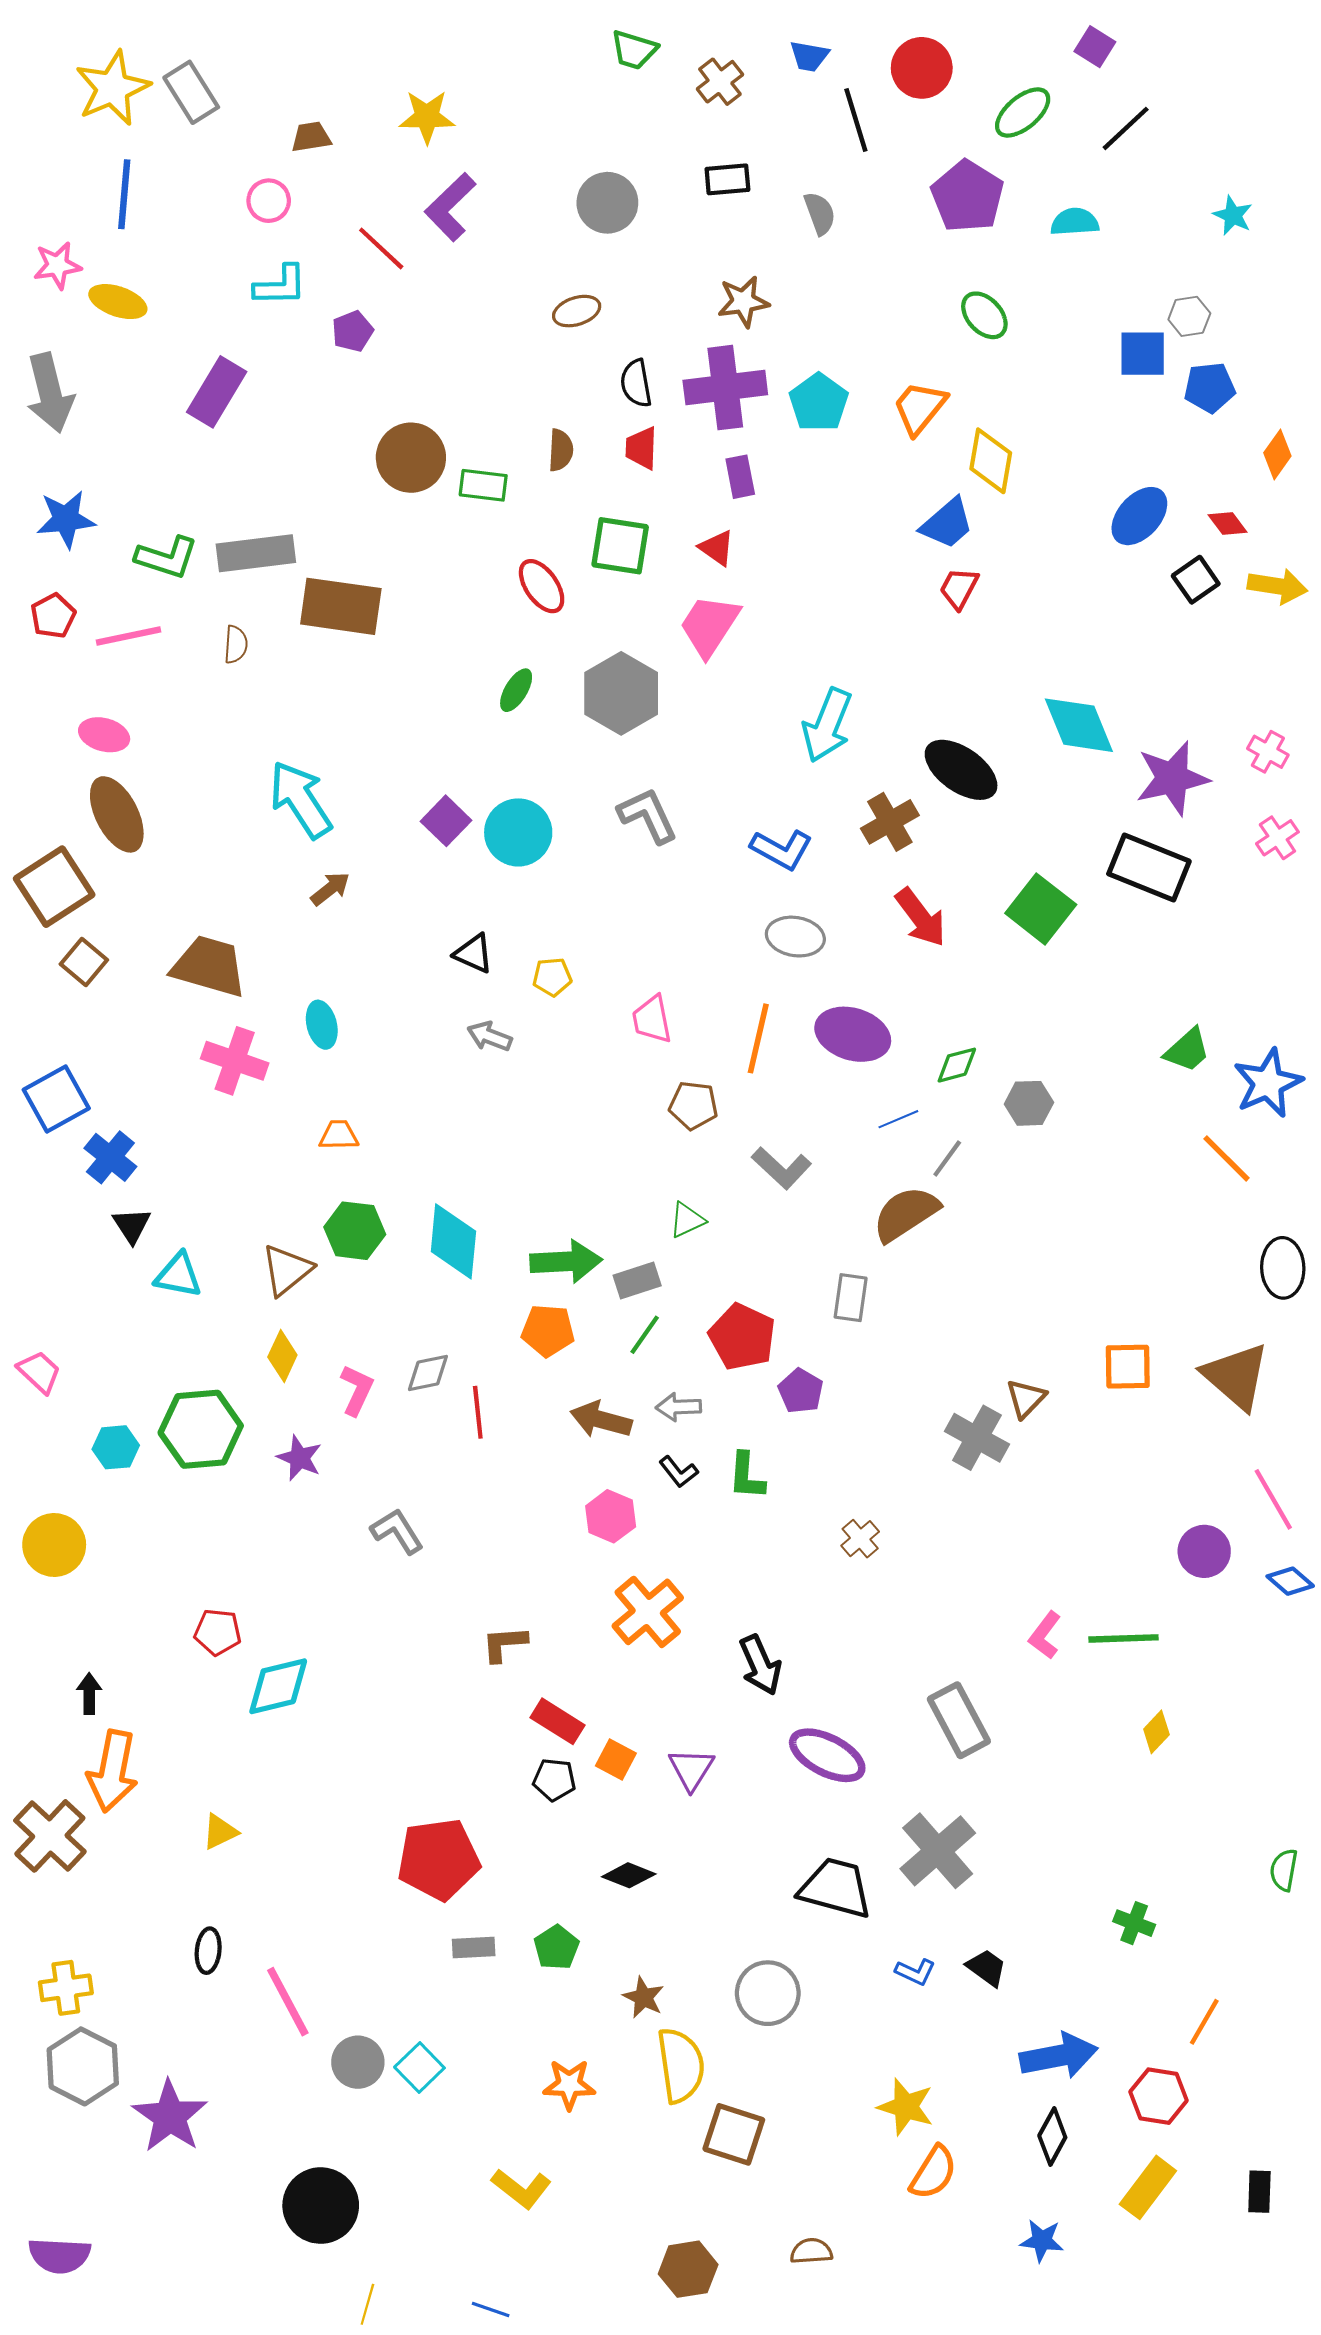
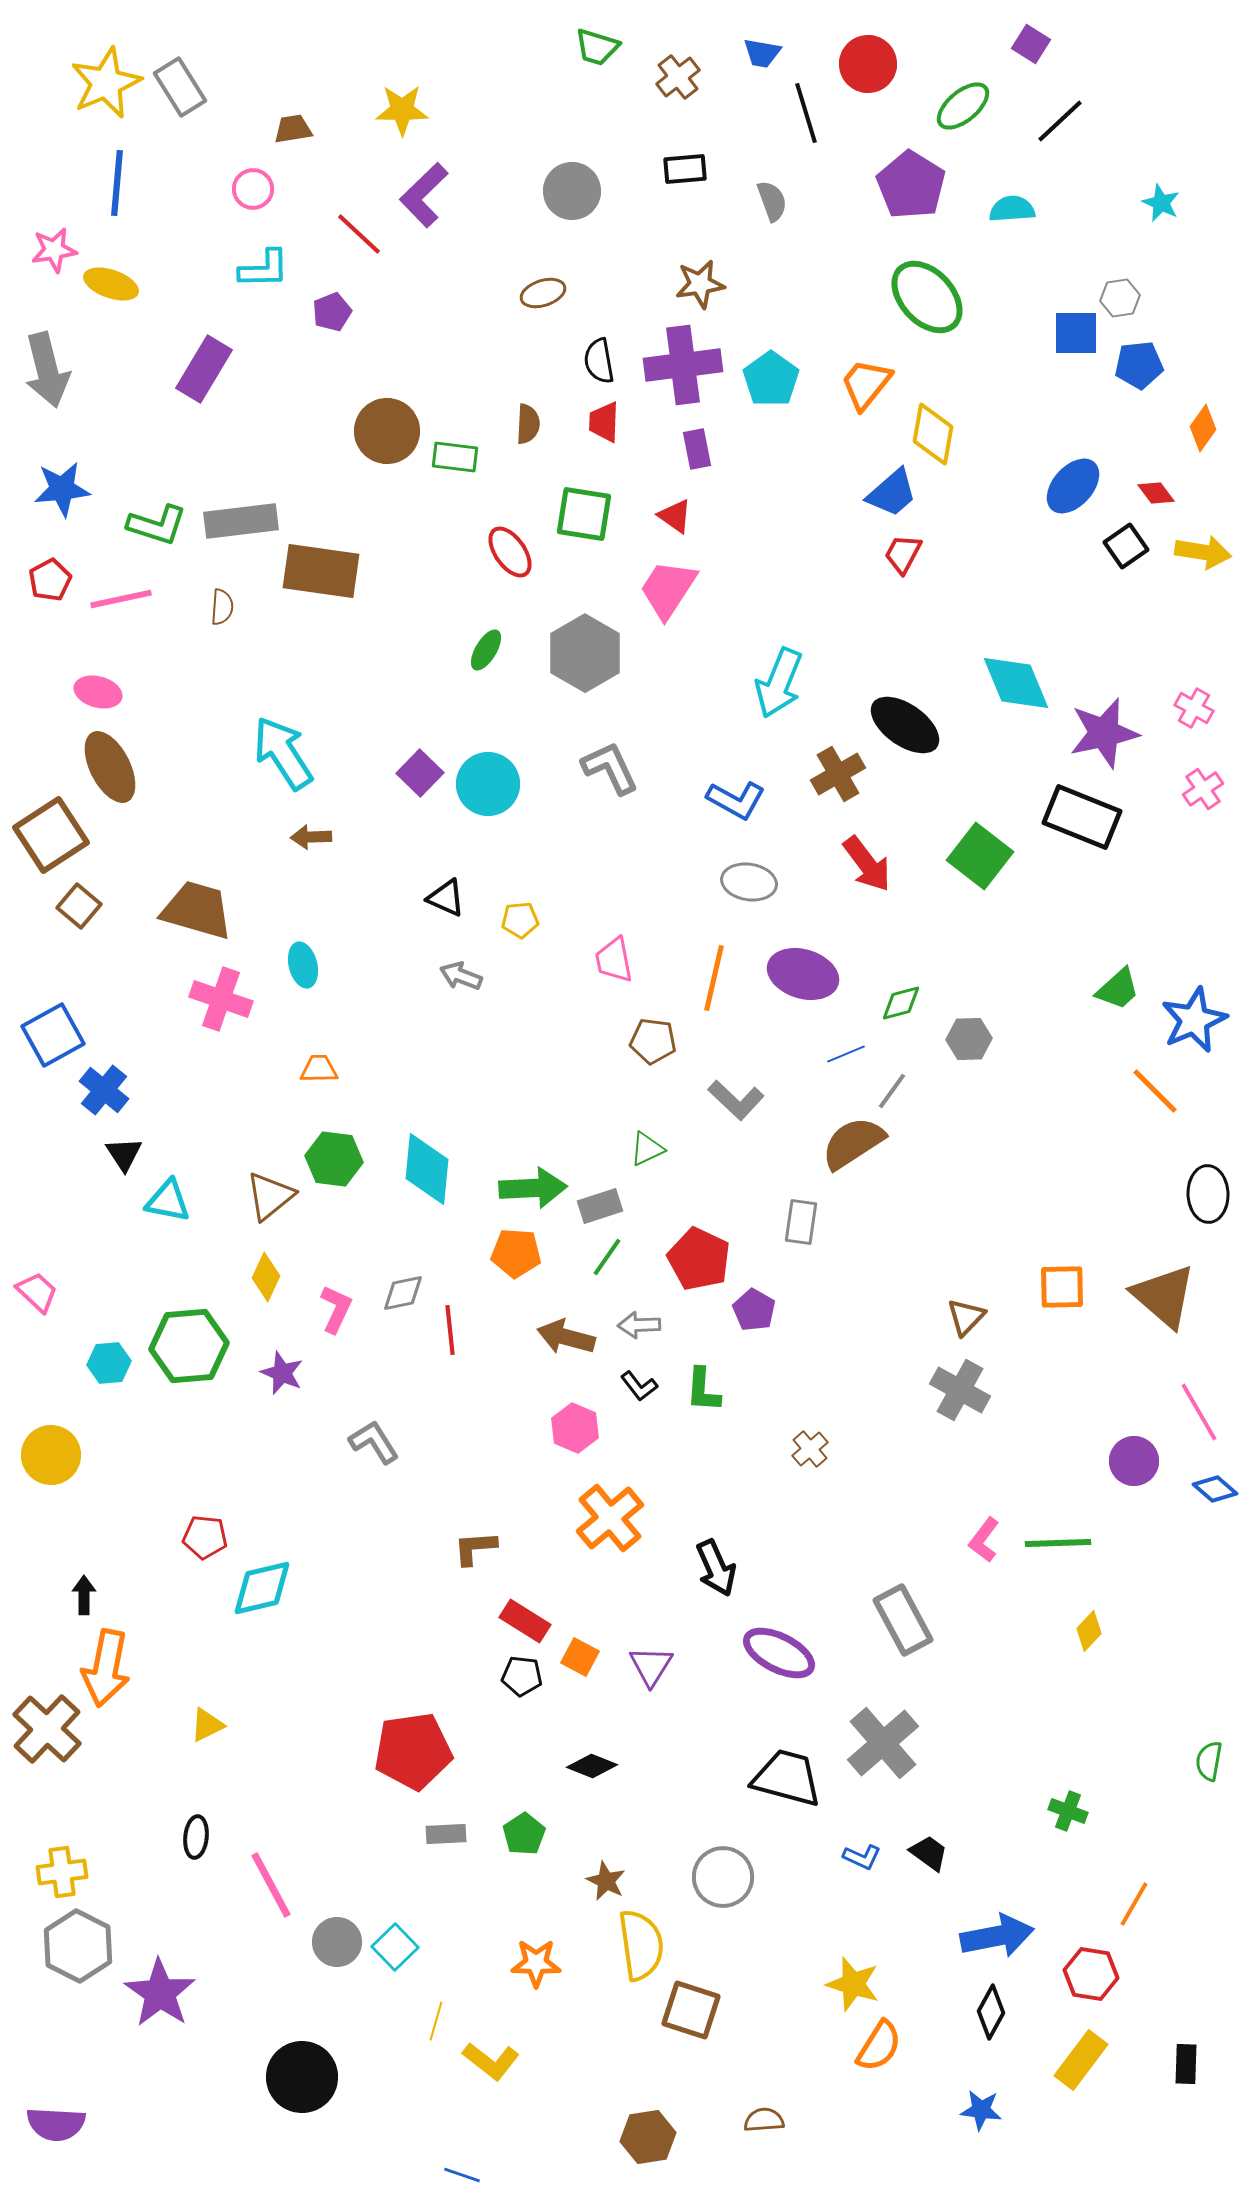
green ellipse: (984, 315) -> (927, 297), size x1.6
brown arrow: (330, 889) -> (311, 837), turned -144
gray cross: (977, 1438) -> (960, 1390), moved
yellow line: (367, 2304) -> (436, 2021), moved

